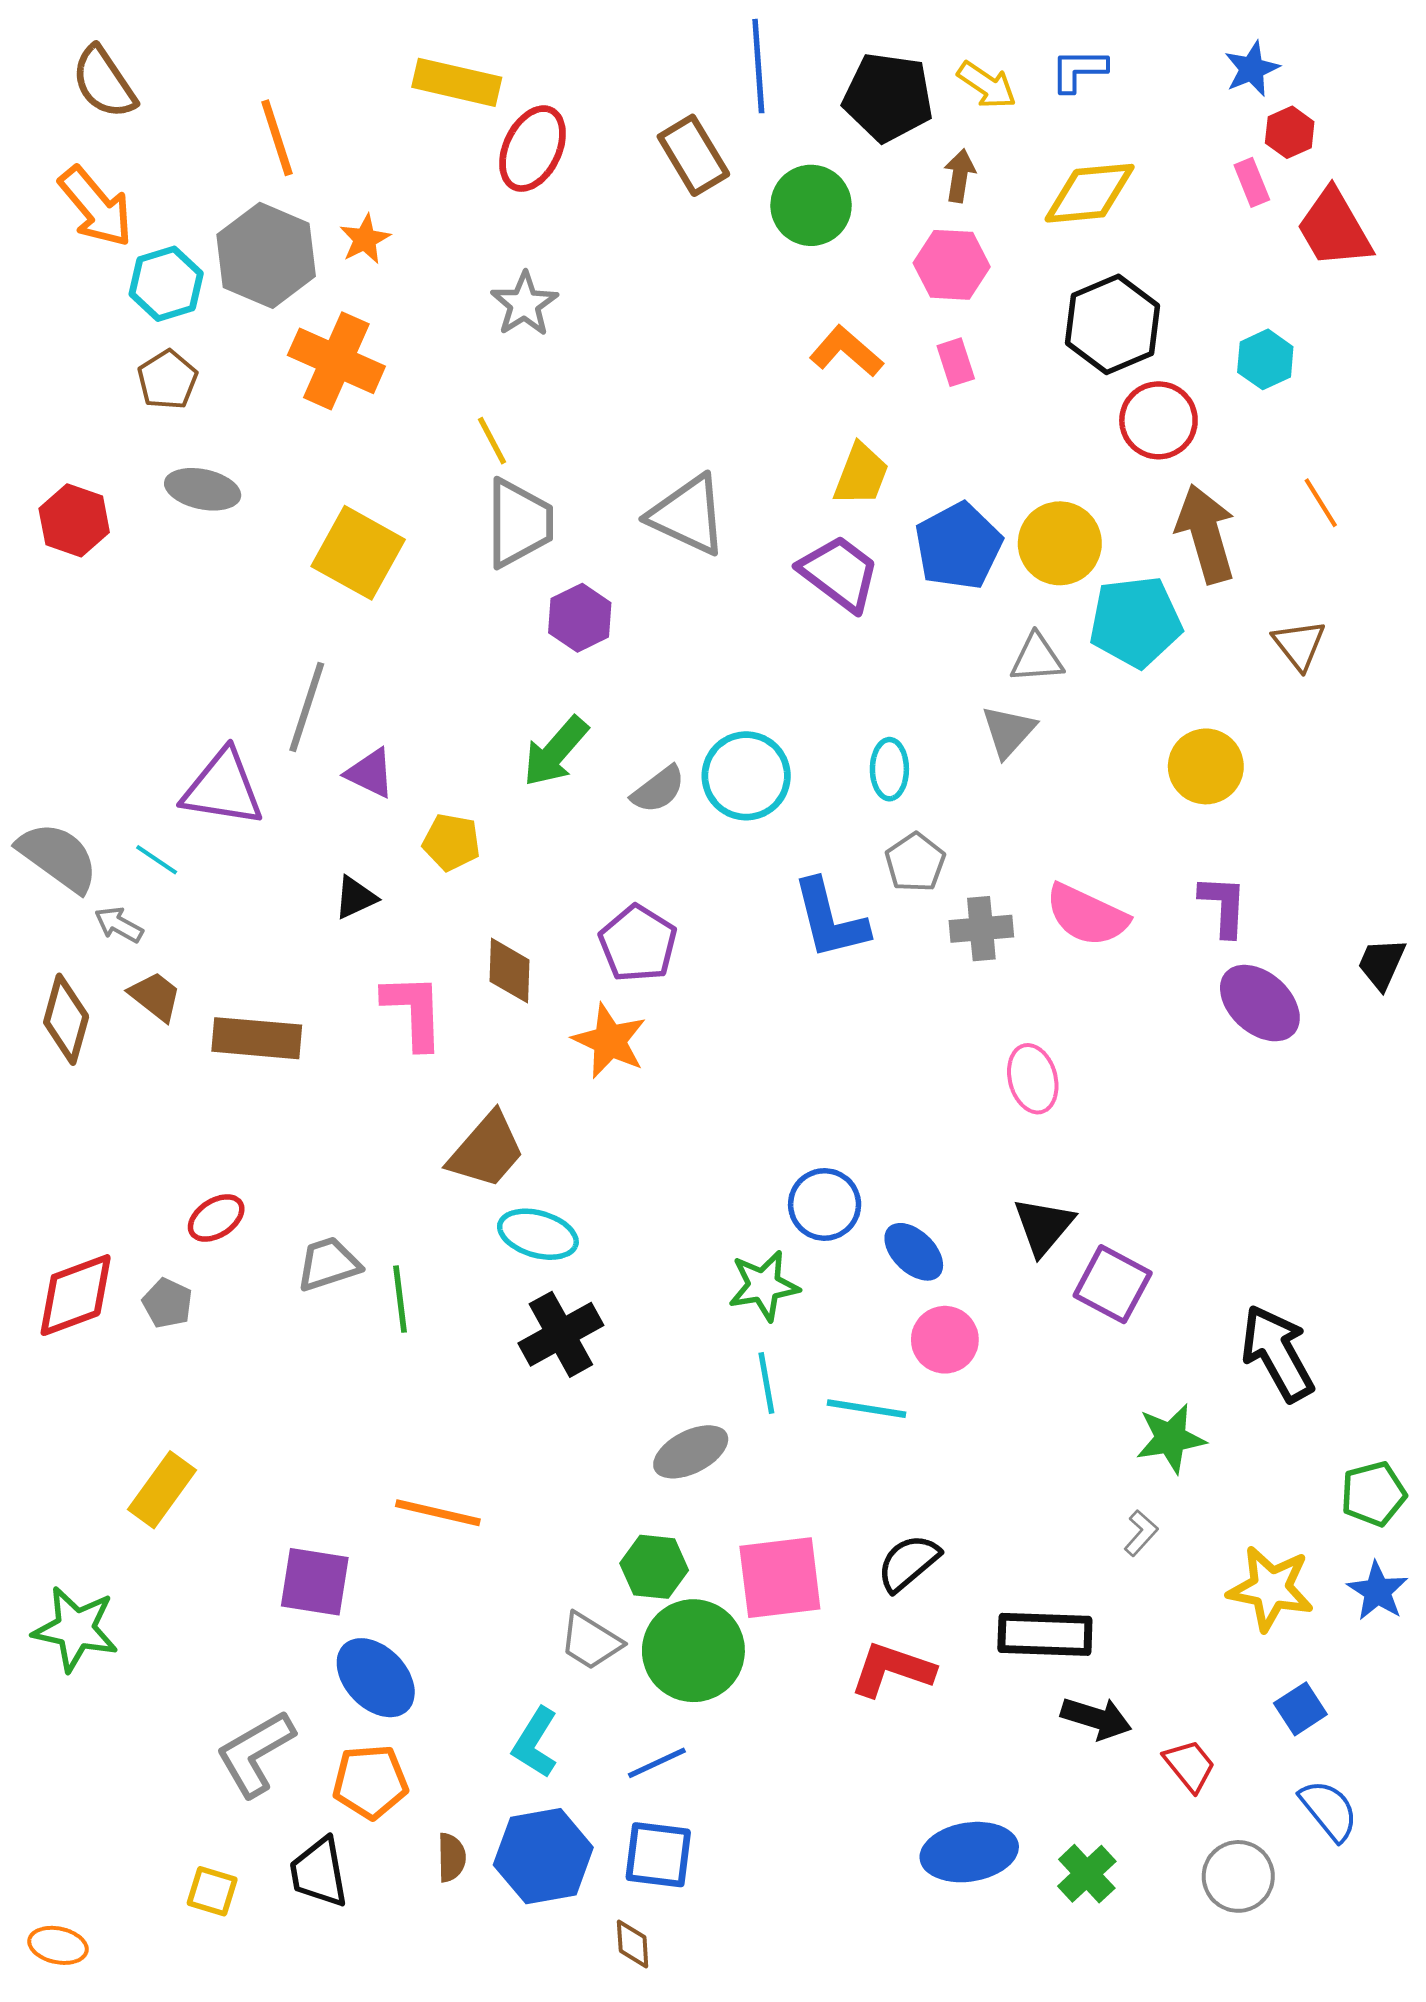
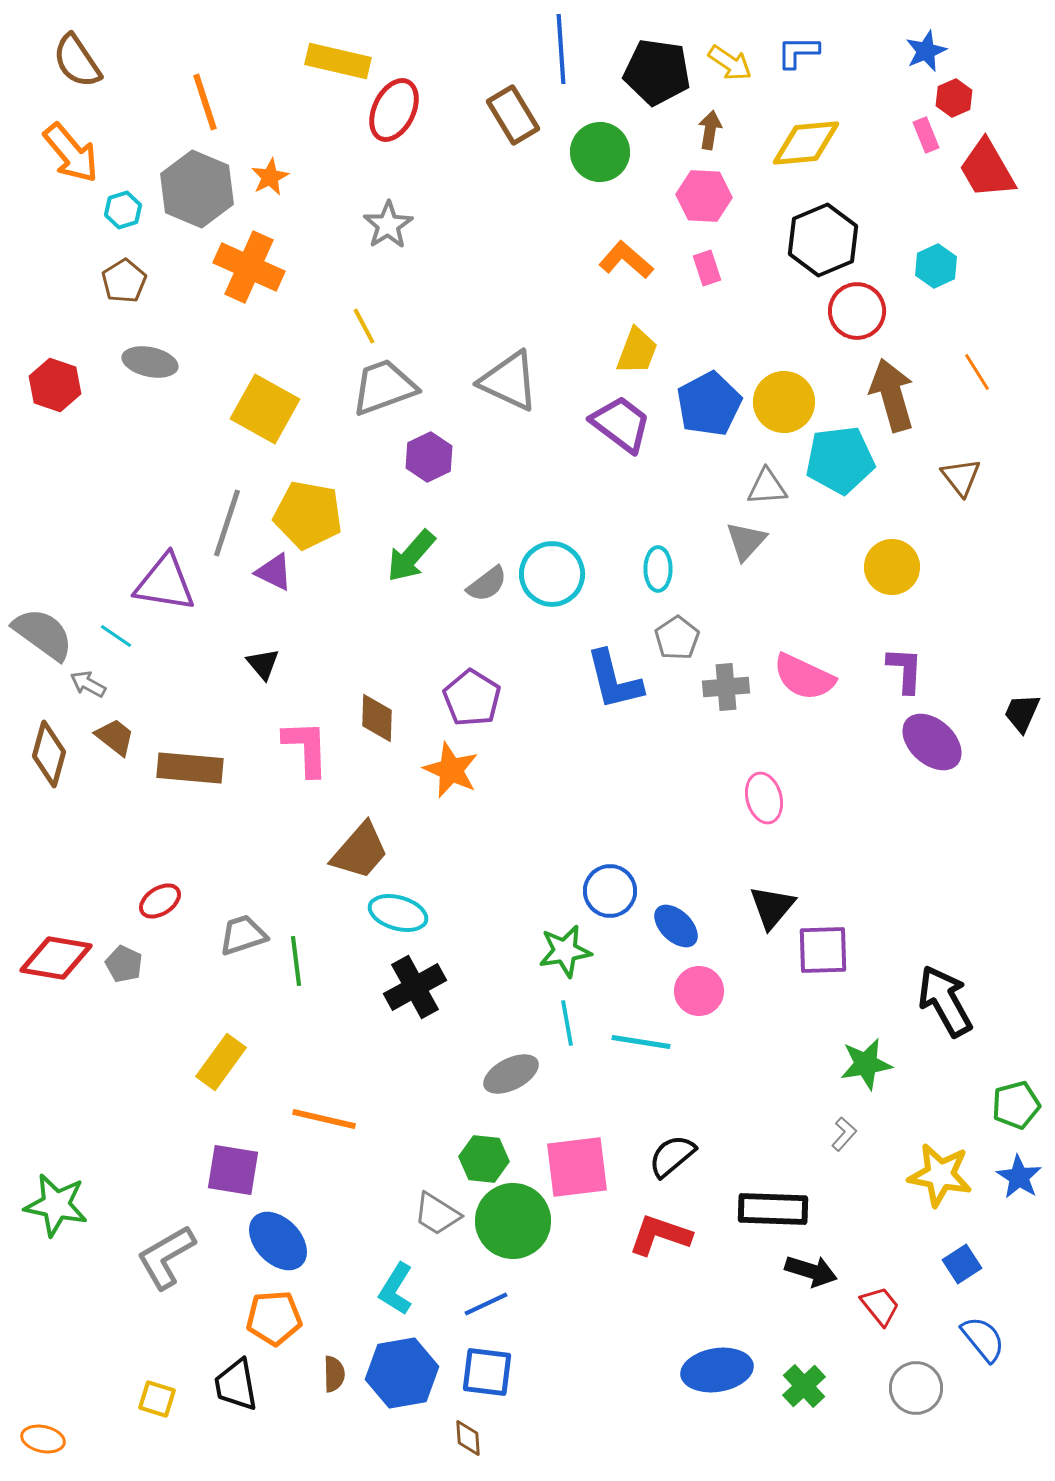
cyan hexagon: (166, 284) -> (123, 210), size x0.7
gray trapezoid: (519, 523) -> (384, 387), turned -110
yellow pentagon: (451, 842) -> (308, 515), moved, size x1.6
black triangle: (355, 898) -> (263, 664), turned -45
purple square: (1113, 1284) -> (823, 950), turned -30
red diamond: (76, 1295) -> (56, 958), turned 30
yellow rectangle: (162, 1490) -> (221, 1062), moved
gray L-shape: (255, 1753) -> (166, 1257), moved

